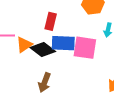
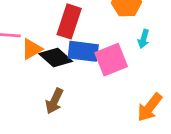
red rectangle: (51, 21) -> (69, 21), size x1.4
pink square: (85, 48) -> (111, 60), turned -35

